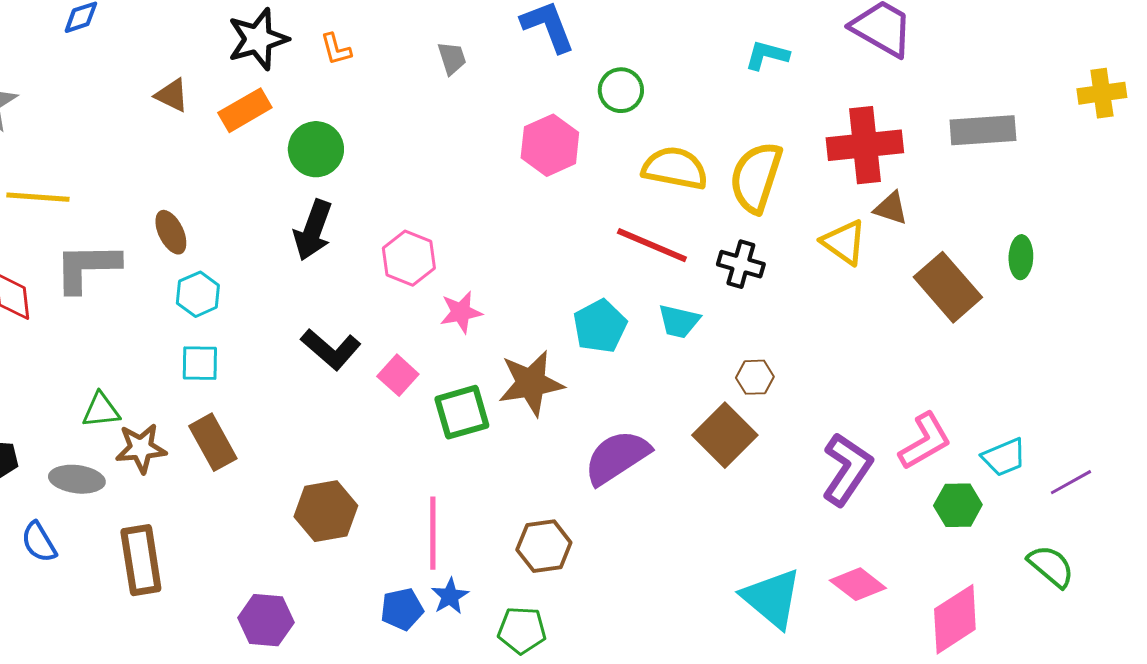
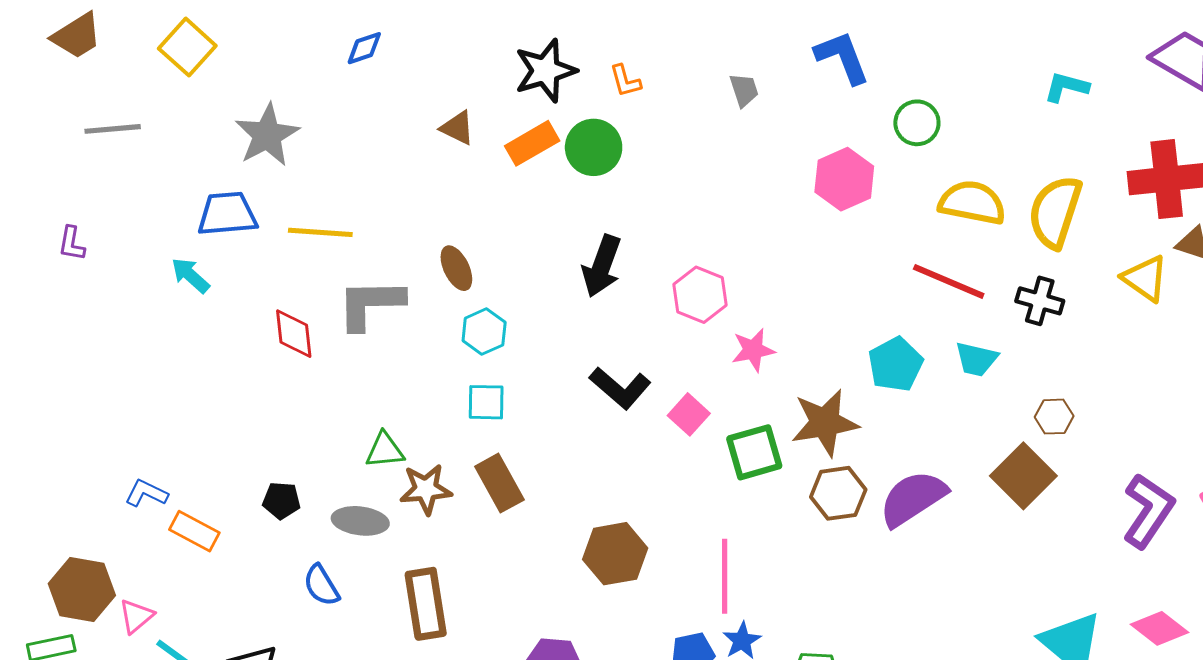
green circle: (316, 149) -> (594, 147), moved
brown hexagon: (544, 546) -> (838, 493), moved

